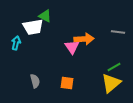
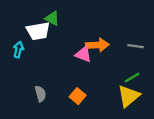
gray line: (118, 32) -> (136, 46), moved
pink triangle: (72, 47) -> (83, 54), turned -35
orange square: (67, 83) -> (78, 96), turned 32

